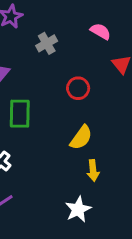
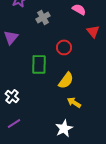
green rectangle: (20, 114) -> (39, 64), moved
yellow arrow: (93, 170) -> (74, 102), turned 128

